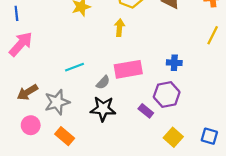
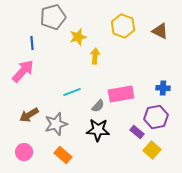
blue line: (16, 13) -> (32, 43), moved
yellow arrow: (119, 28) -> (95, 56), moved
pink circle: (31, 125) -> (24, 152), moved
yellow square: (173, 137) -> (152, 150), moved

